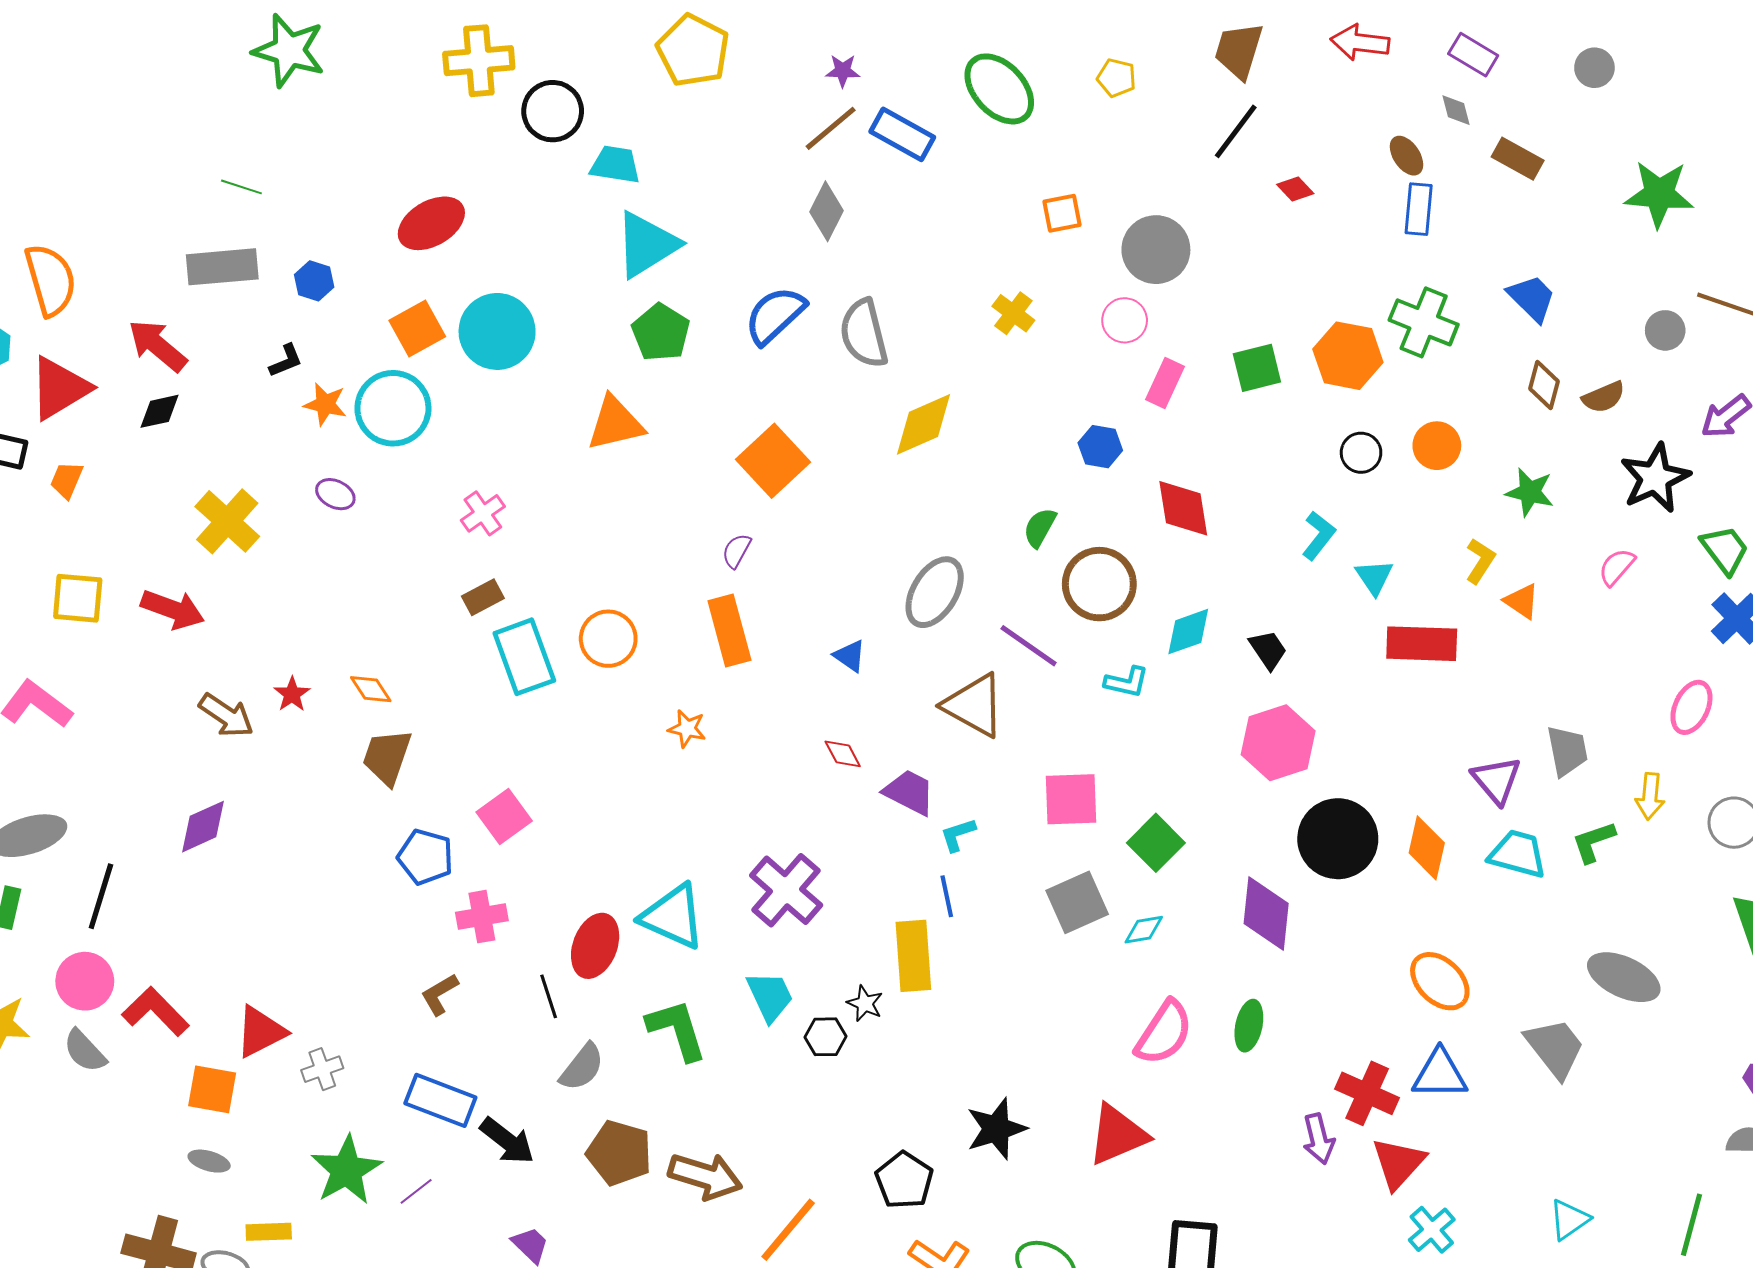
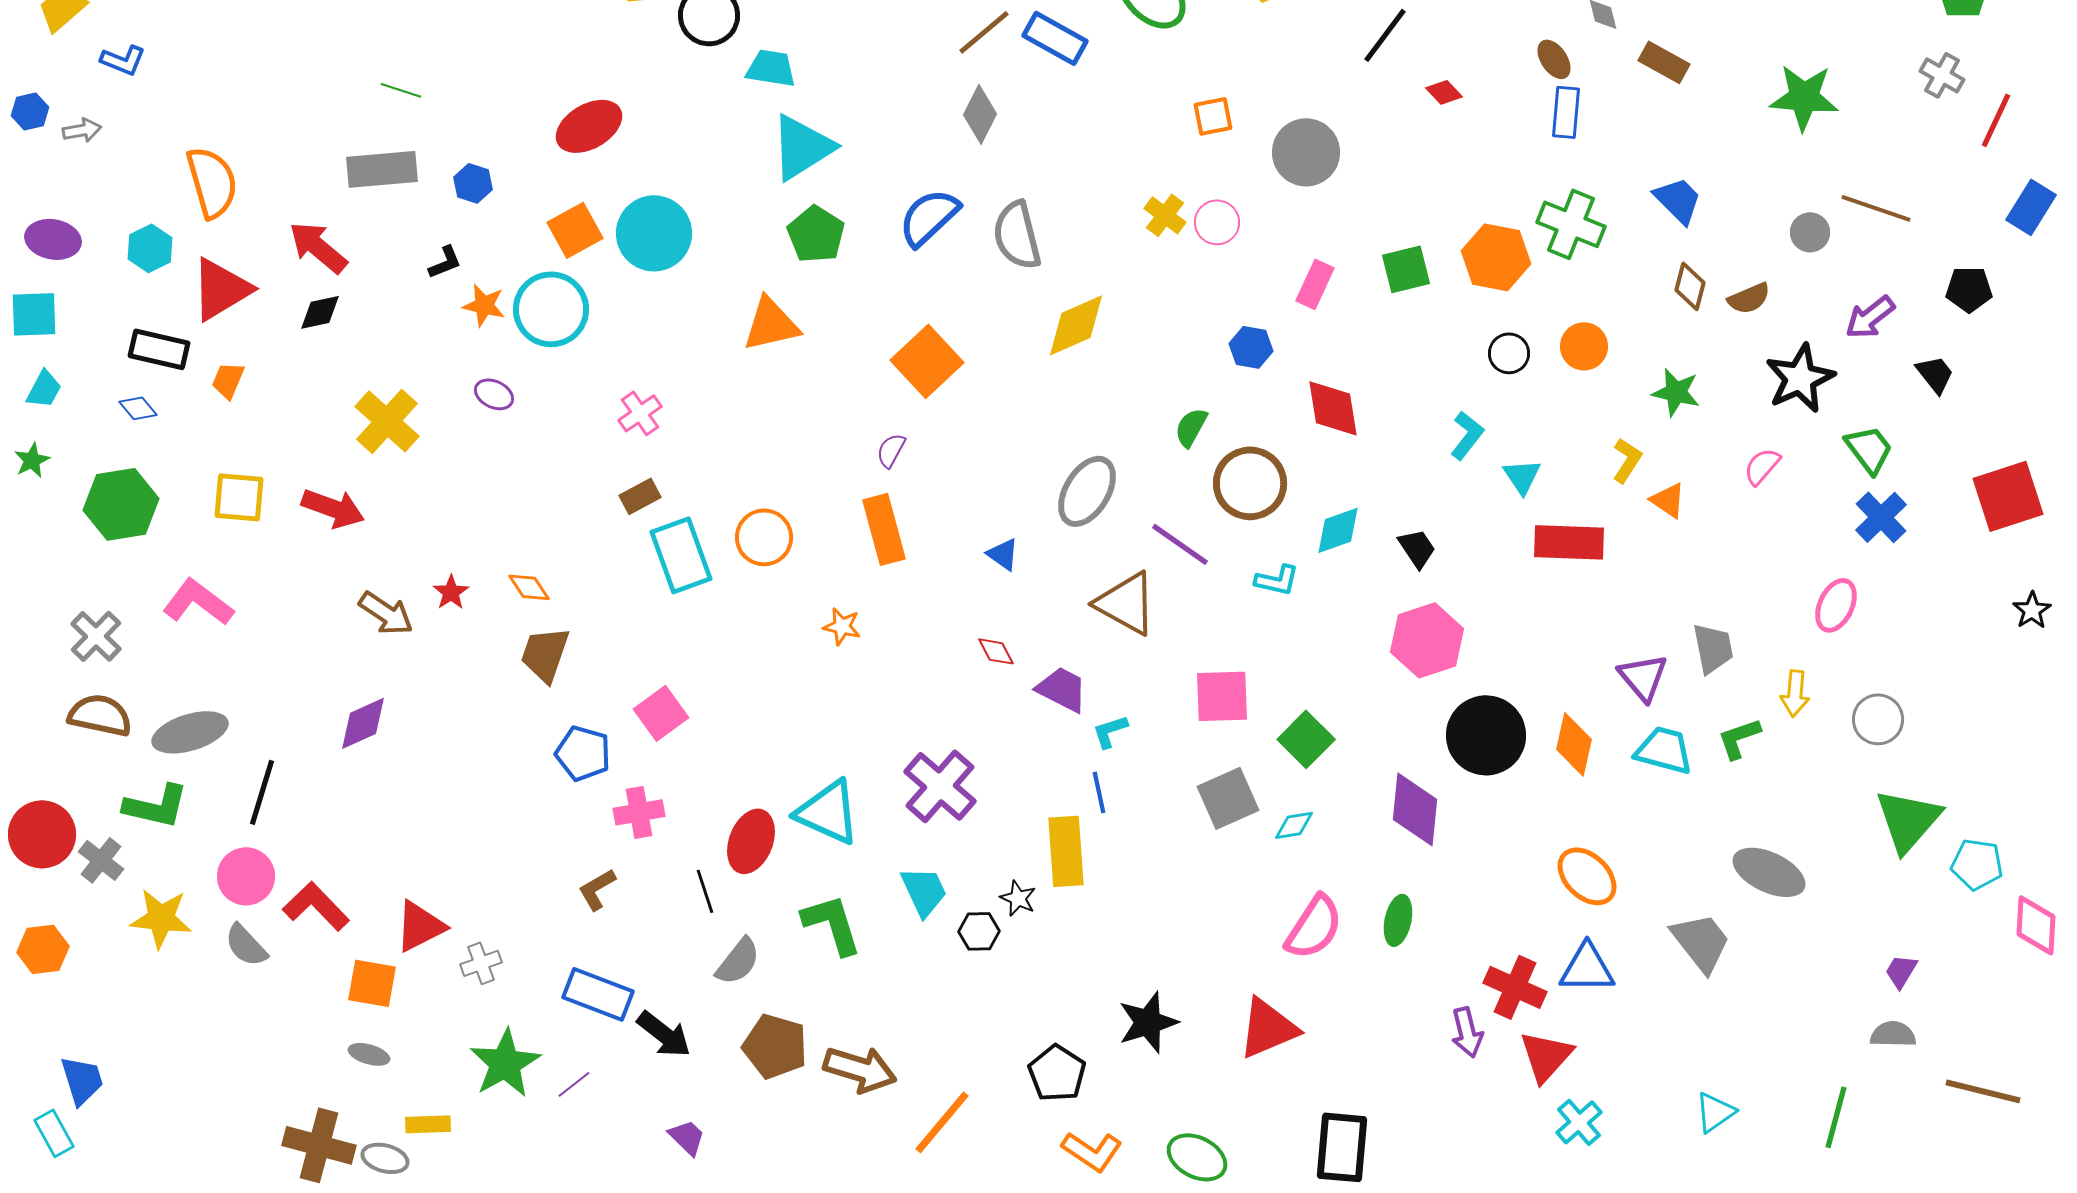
pink circle: (1125, 320) -> (1217, 222), moved

